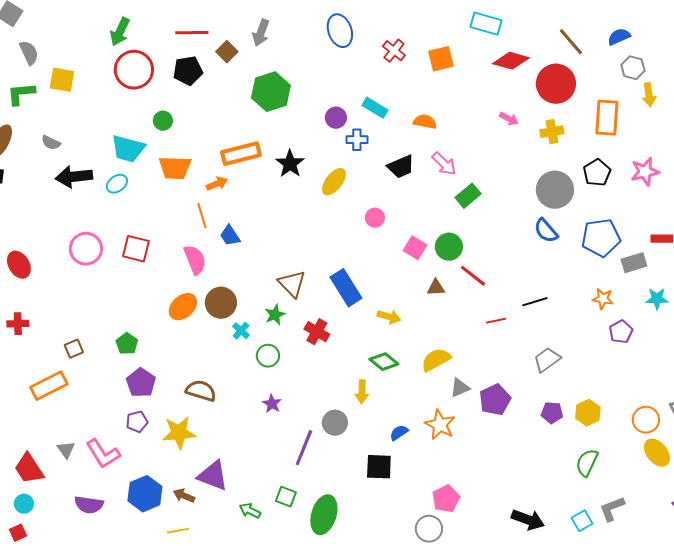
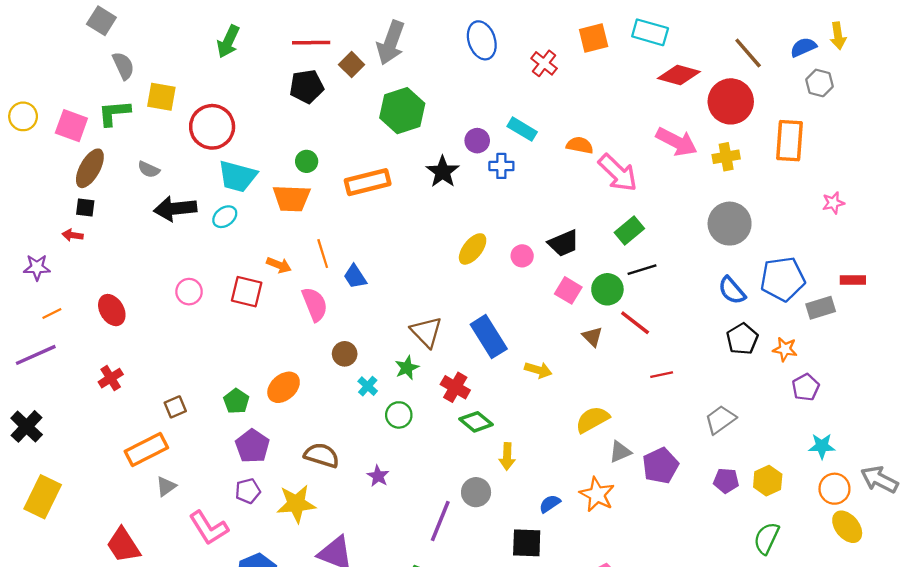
gray arrow: (261, 33) -> (391, 43), size x1.4
orange square: (441, 59) -> (594, 38), moved
red circle: (134, 70) -> (212, 127), moved
yellow arrow: (649, 95) -> (838, 36), moved
pink arrow: (509, 119) -> (677, 142), size x1.8
green circle: (163, 121) -> (307, 161), moved
black star: (290, 164) -> (443, 172), moved
pink arrow: (444, 164) -> (618, 173), moved, size x1.4
black trapezoid: (401, 167) -> (564, 243), moved
pink star: (645, 172) -> (833, 203), size x0.7
black pentagon: (597, 173) -> (742, 339), moved
yellow ellipse: (334, 182) -> (473, 249), moved
orange arrow: (217, 184) -> (279, 265), moved, turned 45
blue semicircle: (546, 231) -> (732, 290), moved
pink circle: (86, 249) -> (189, 292), size x0.7
brown triangle: (436, 288) -> (592, 337), turned 48
cyan star: (657, 299) -> (822, 446), moved
black line: (535, 302) -> (642, 270), moved
brown circle: (221, 303) -> (345, 354), size x0.7
orange ellipse: (183, 307) -> (284, 387), moved
red cross: (18, 324) -> (111, 378), turned -30
green diamond: (384, 362) -> (476, 422), moved
purple star: (272, 404) -> (378, 476), moved
gray triangle: (66, 450) -> (166, 486), moved, turned 30

